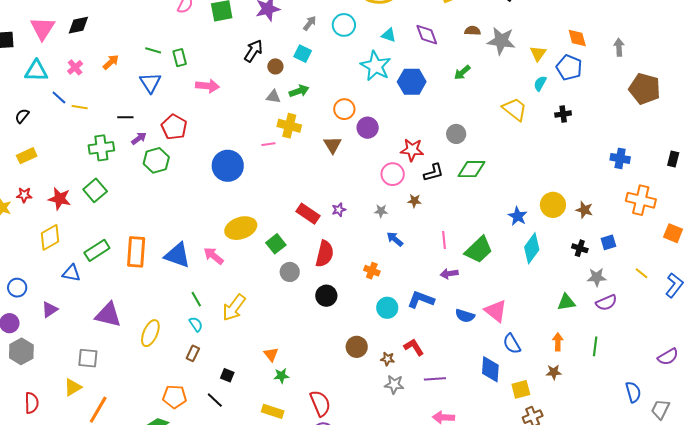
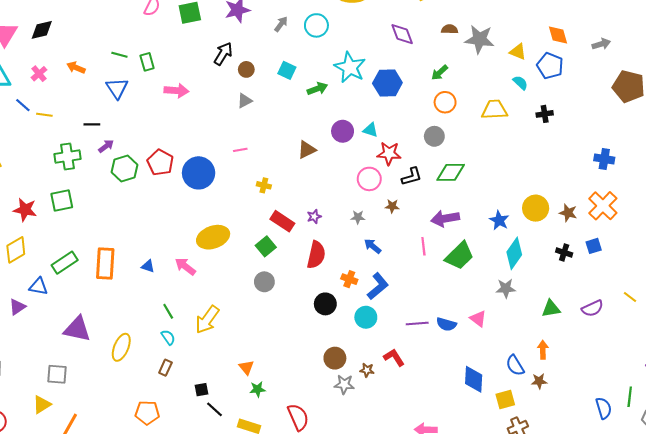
cyan triangle: (389, 35) -> (371, 130), moved
gray arrow: (619, 47) -> (601, 44), turned 78
yellow triangle: (538, 53) -> (518, 52), turned -42
cyan square: (303, 54) -> (287, 70), moved
orange arrow: (111, 62) -> (76, 68), turned -114
cyan semicircle: (540, 83) -> (520, 83), turned 105
green arrow: (299, 91) -> (317, 89), moved
gray triangle: (273, 97) -> (245, 101), turned -35
orange circle: (344, 109) -> (445, 102), moved
yellow trapezoid: (515, 109) -> (494, 110), turned -40
yellow cross: (289, 126) -> (264, 185), moved, size x0.6
red pentagon: (174, 127) -> (160, 163), moved
brown triangle: (333, 145) -> (307, 150), turned 36
green square: (95, 190) -> (62, 201), turned 30
orange cross: (641, 200) -> (603, 206), moved, turned 32
green square: (276, 244) -> (266, 246), moved
red semicircle: (325, 254) -> (316, 255), moved
blue triangle: (177, 255) -> (148, 266), size x0.5
yellow line: (642, 273) -> (630, 297), moved
purple arrow: (449, 274) -> (445, 218), moved, size x1.5
gray star: (597, 277) -> (506, 288), moved
black circle: (326, 296) -> (325, 304), moved
blue L-shape: (421, 300) -> (378, 286), moved, turned 120
purple triangle: (50, 310) -> (17, 307), moved
pink triangle: (496, 311) -> (478, 319), size x0.7
blue semicircle: (512, 344) -> (515, 365), moved
green line: (595, 346) -> (630, 397), moved
black square: (227, 375) -> (201, 390), turned -32
purple line: (435, 379) -> (417, 323), moved
gray star: (394, 384) -> (344, 384), moved
blue semicircle: (633, 392) -> (604, 408), moved
black line: (215, 400) -> (214, 409), moved

